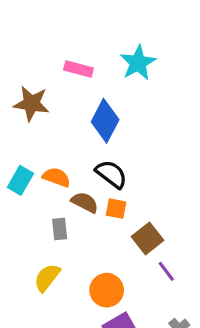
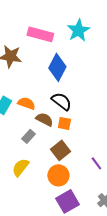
pink rectangle: (78, 69) -> (40, 34), size x1.4
gray rectangle: (60, 229) -> (28, 136), turned 48
brown square: (147, 238) -> (60, 150), moved

